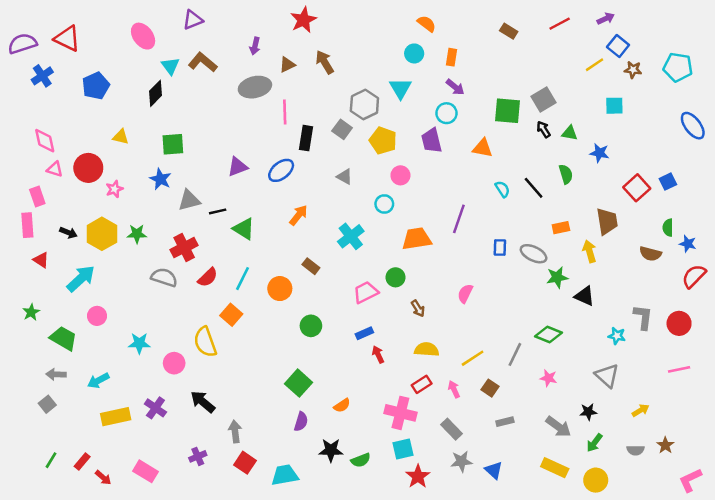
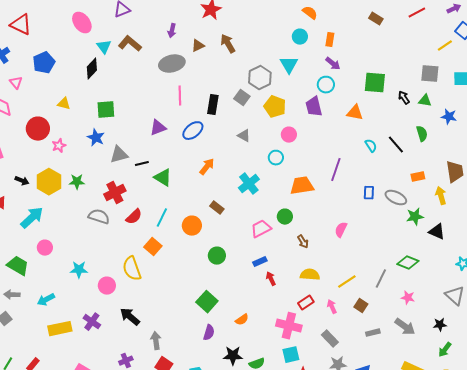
gray square: (543, 99) -> (430, 74), moved, turned 36
pink line: (285, 112) -> (180, 96), moved
pink triangle: (55, 169) -> (16, 83), moved, turned 32
gray arrow: (558, 427) -> (405, 327), moved

